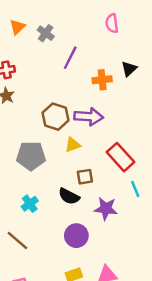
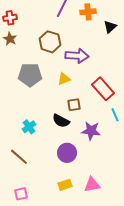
black triangle: (129, 69) -> (110, 27), moved
orange cross: (102, 80) -> (88, 12), moved
brown hexagon: (55, 117) -> (50, 42), moved
gray pentagon: (31, 156) -> (30, 75), moved

